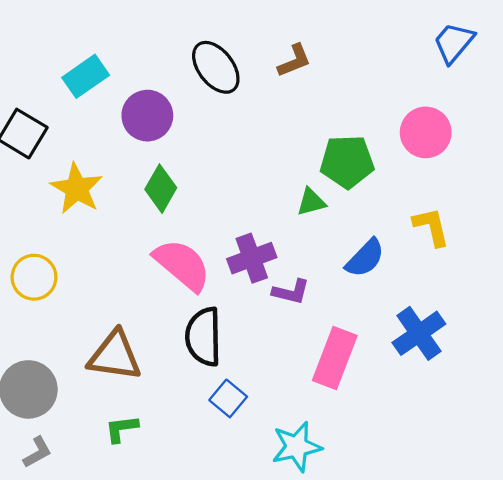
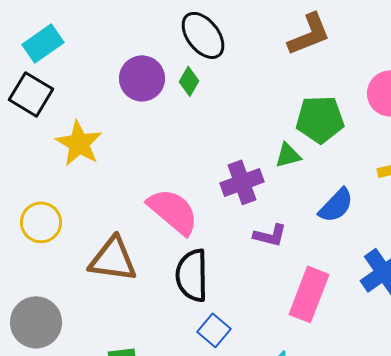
brown L-shape: (294, 61) -> (309, 34), moved, size x1.4
cyan rectangle: (86, 76) -> (43, 43), moved
green diamond: (161, 189) -> (189, 81), moved, size x0.7
purple cross: (252, 258) -> (242, 182), moved
brown triangle: (115, 356) -> (113, 259), moved

